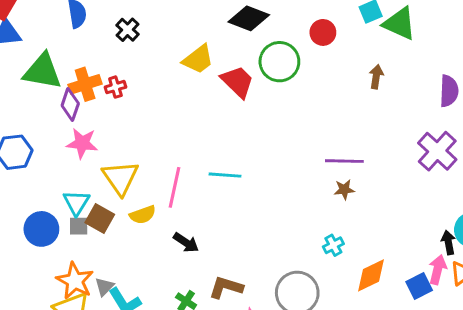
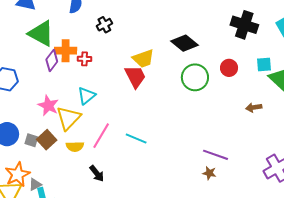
brown arrow: (376, 77) -> (254, 107), turned -126
red trapezoid: (238, 82) -> (135, 77), moved
pink star: (82, 143) -> (48, 106), moved
cyan triangle: (76, 203) -> (86, 96), moved

